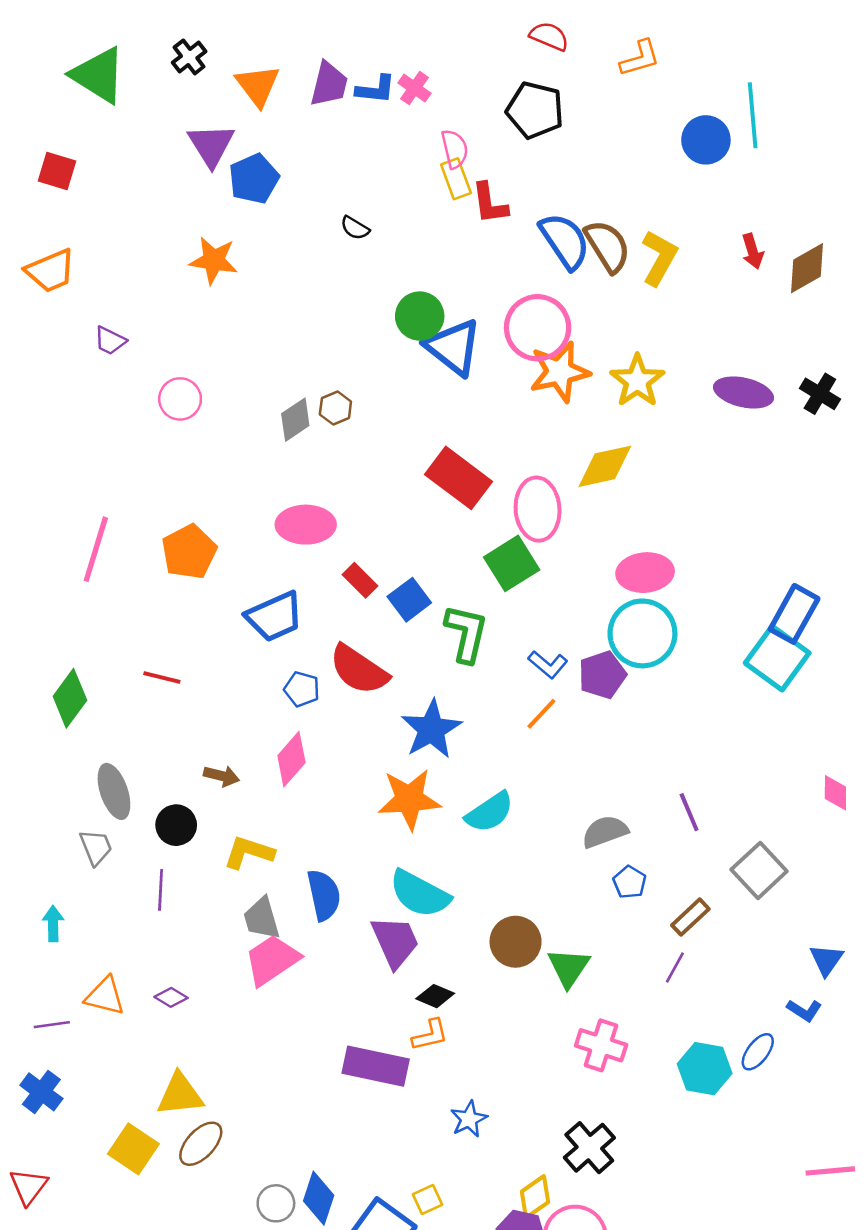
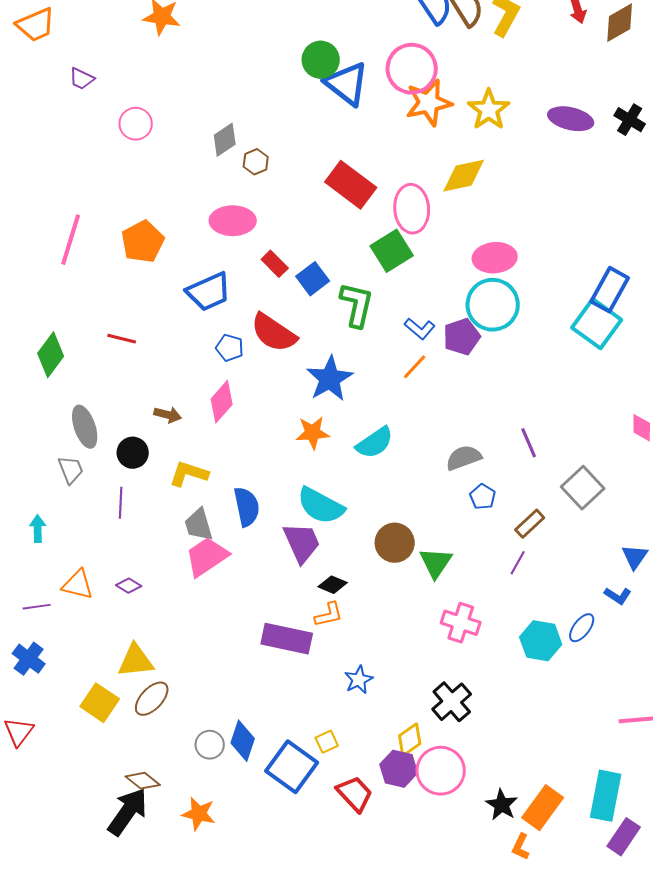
brown hexagon: (335, 408) -> (256, 162), moved
orange star: (409, 799) -> (313, 433), size x0.7

